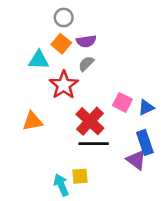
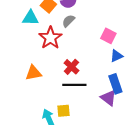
pink square: (122, 102) -> (108, 36), moved
orange triangle: (32, 121) -> (33, 73), moved
red cross: (90, 121) -> (71, 67), size x0.7

